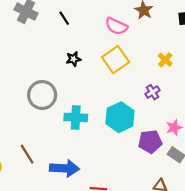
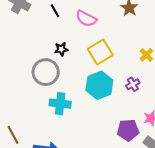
pink semicircle: (116, 26) -> (86, 19), moved
gray circle: (42, 95) -> (46, 72), moved
cyan hexagon: (120, 117) -> (99, 85), moved

